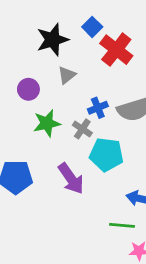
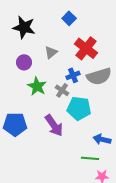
black star: (53, 40) -> (24, 27), moved, turned 30
red cross: (116, 50) -> (86, 48), moved
green star: (47, 123) -> (37, 86), turned -30

